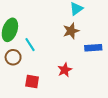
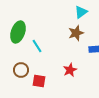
brown circle: (13, 57) -> (21, 70), moved

